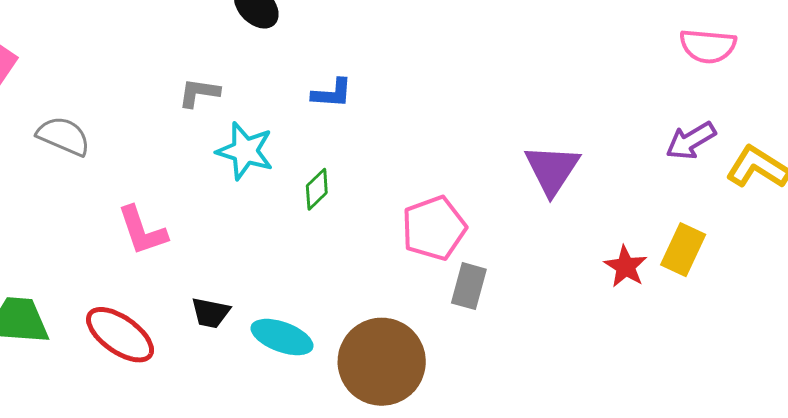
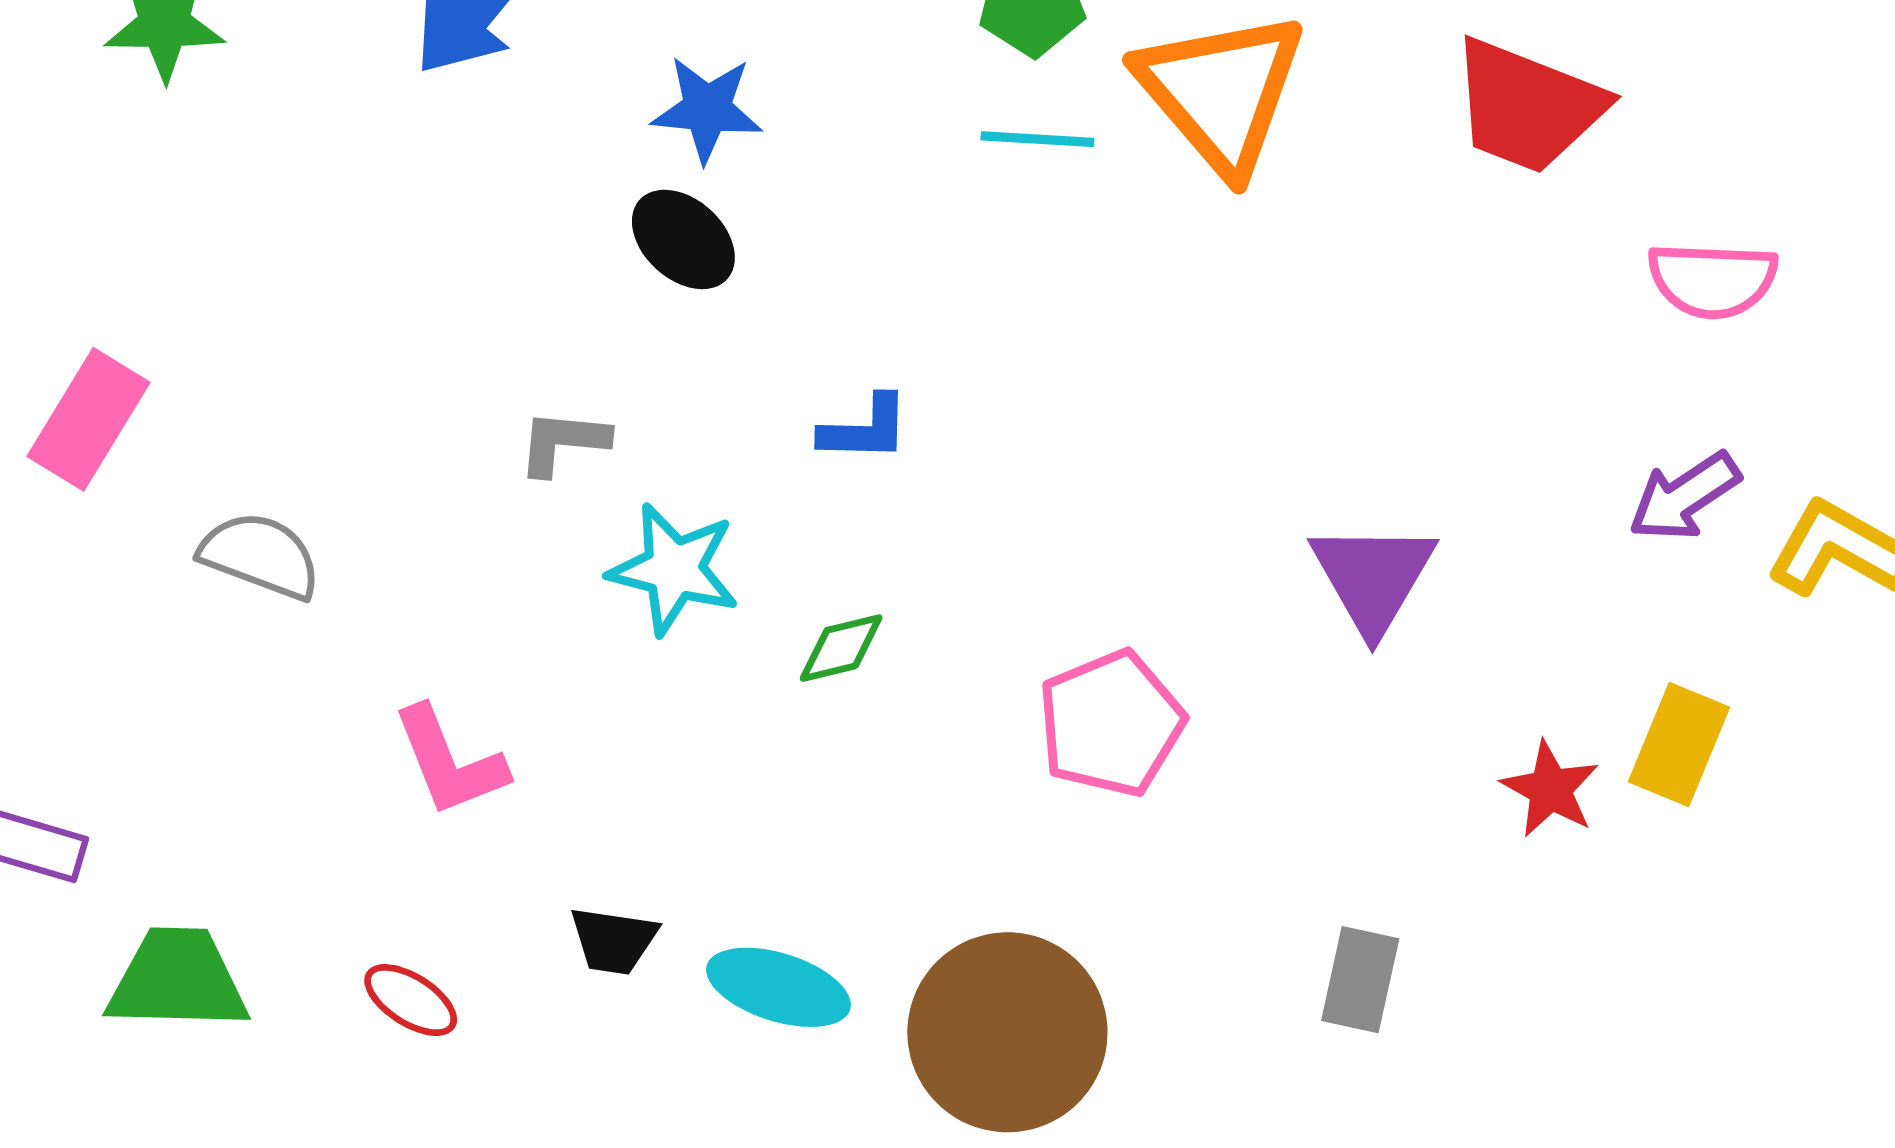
green diamond: (317, 189) -> (841, 648), turned 33
gray rectangle: (469, 286) -> (1360, 980), moved
red ellipse: (120, 335) -> (411, 1000), size x0.6

